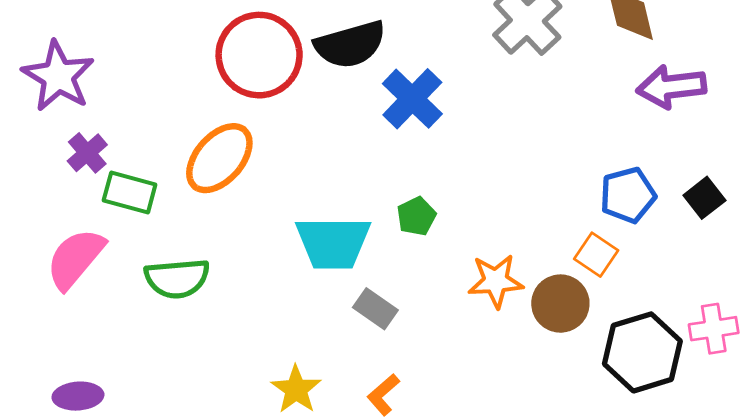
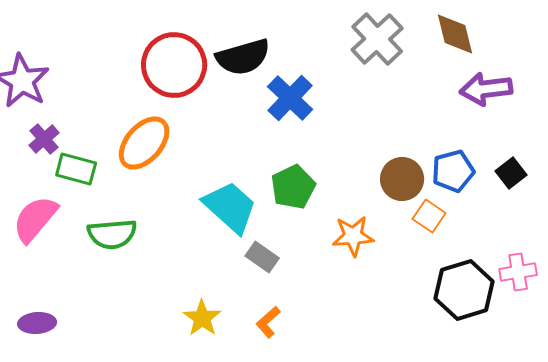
green pentagon: (416, 216) -> (293, 187), size x1.5
cyan trapezoid: (333, 243) -> (230, 207), turned -138
brown circle: (560, 304) -> (402, 179), moved

